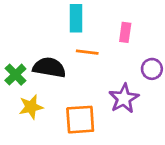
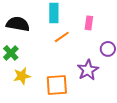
orange line: (87, 52) -> (62, 37), turned -42
black semicircle: (49, 68) -> (18, 24), moved

